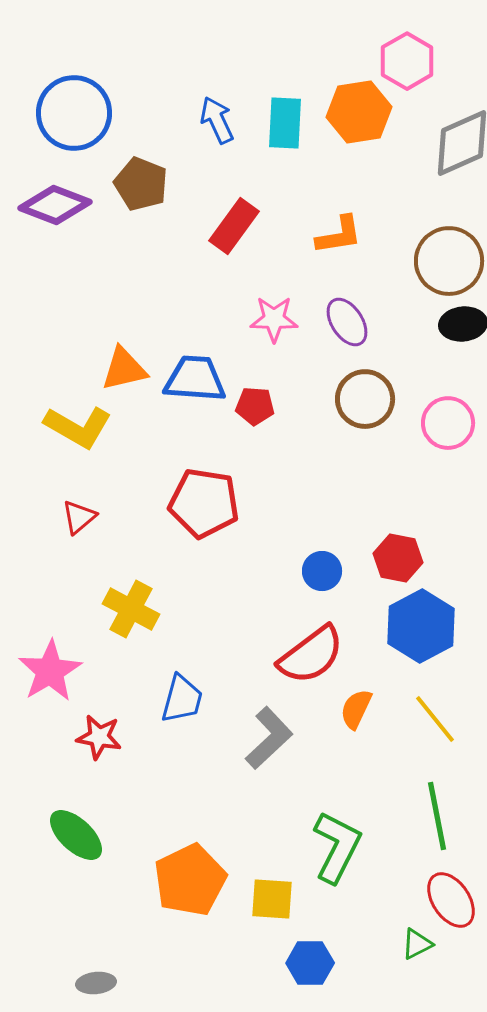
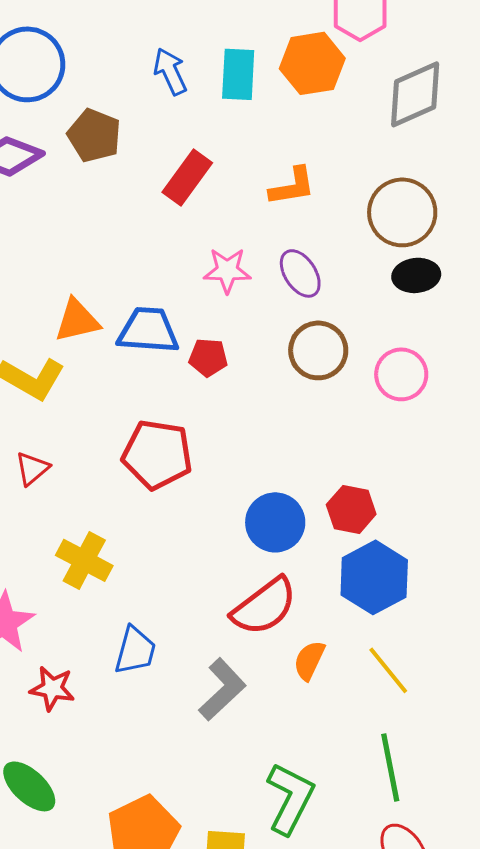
blue circle: (322, 571) -> (275, 522), size x1.5

